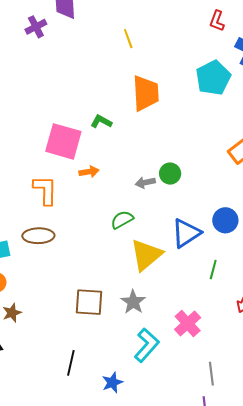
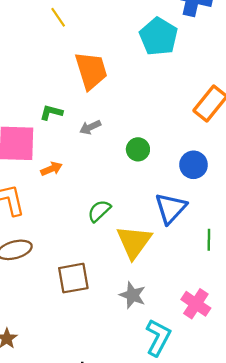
gray arrow: (145, 182) -> (90, 127), moved
blue circle: (225, 220) -> (194, 165), moved
brown square: (89, 302) -> (73, 278), moved

